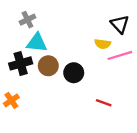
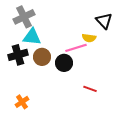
gray cross: (28, 20) -> (24, 17), size x1.5
pink line: (120, 55) -> (76, 48), moved
orange cross: (11, 100) -> (22, 102), moved

